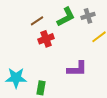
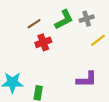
purple L-shape: (77, 69) -> (87, 79), moved

